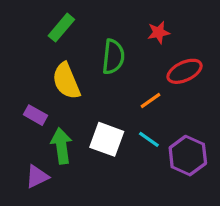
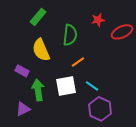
red ellipse: (185, 71) -> (122, 32), moved
orange line: (151, 100) -> (78, 62), moved
white square: (107, 139) -> (66, 86), turned -30
purple hexagon: (188, 156) -> (100, 109), moved

